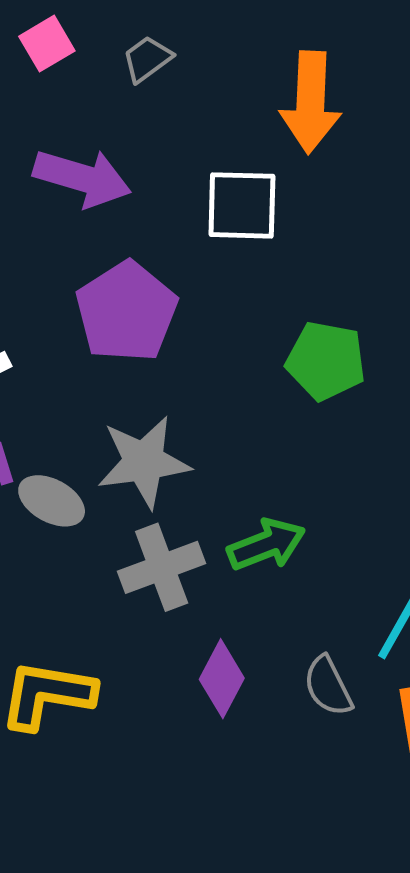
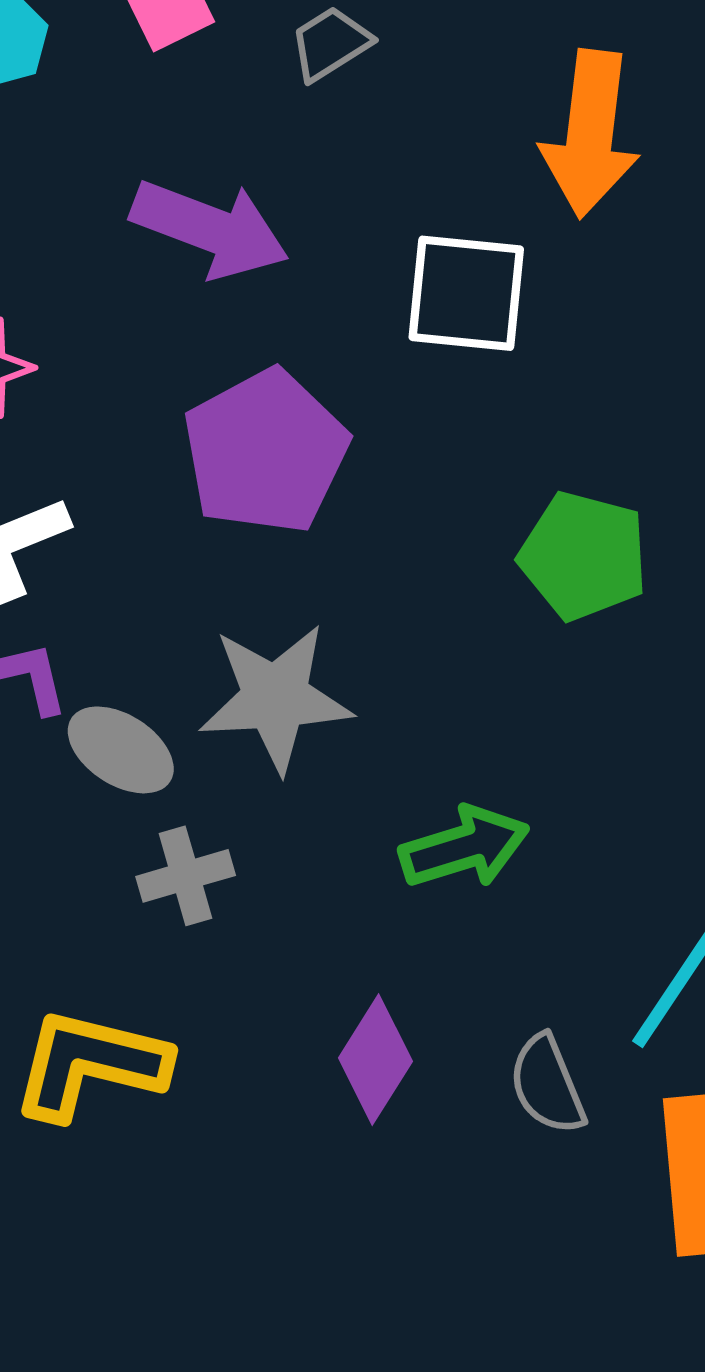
gray cross: (162, 567) -> (186, 876), moved, size x0.7

